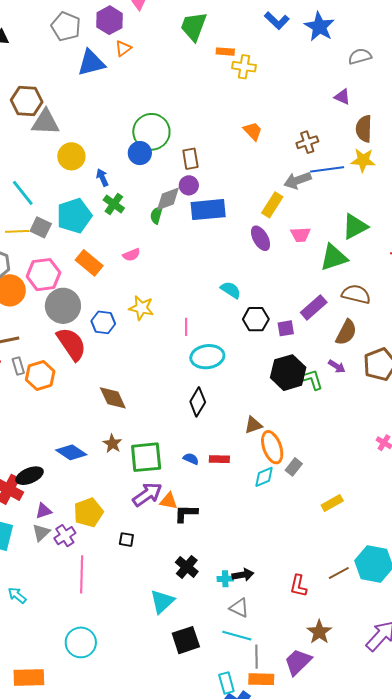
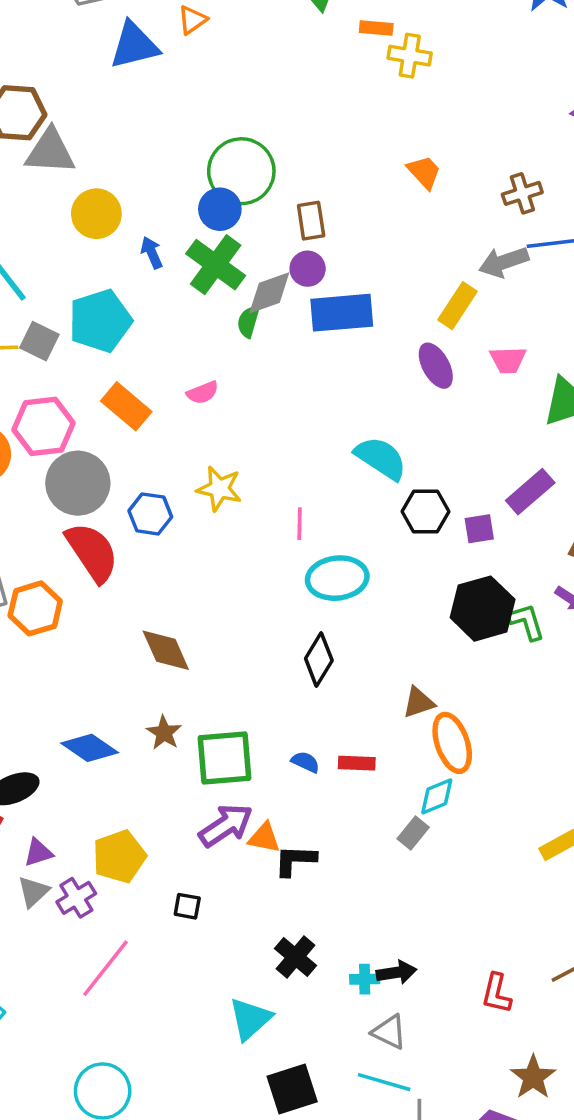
green cross: (114, 204) -> (216, 265), moved, size x1.5
cyan semicircle: (231, 290) -> (381, 458), size x1.4
gray rectangle: (294, 467) -> (413, 833), moved
pink line: (82, 574) -> (105, 968), turned 36

